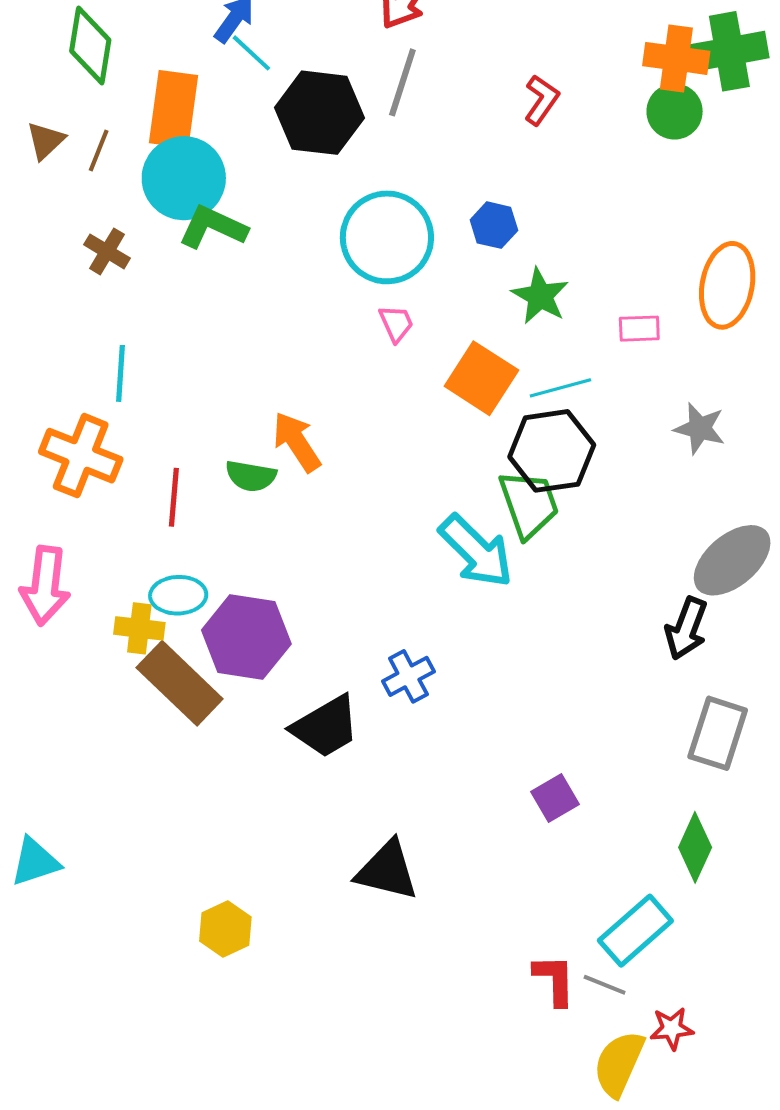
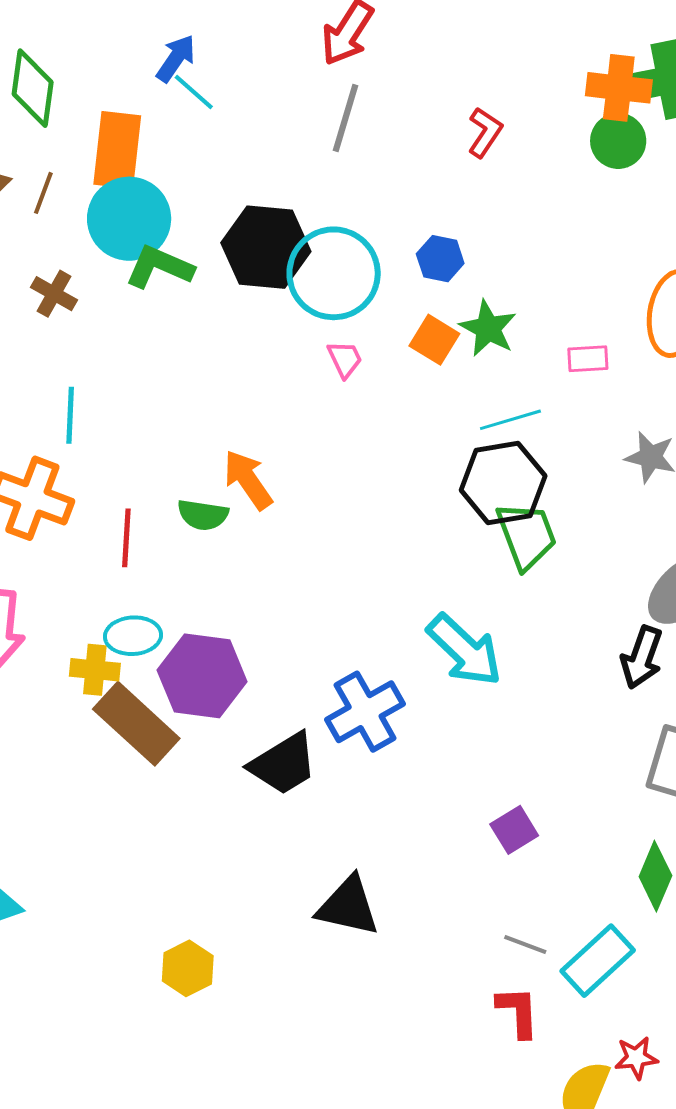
black hexagon: (320, 113) -> (266, 247), moved
orange square: (481, 378) -> (434, 340), moved, size x0.7
green trapezoid: (529, 504) -> (526, 535), moved
cyan arrow: (476, 551) -> (464, 650), moved
blue cross: (408, 676) -> (365, 712), size x1.5
gray line: (605, 985) -> (525, 945), moved

